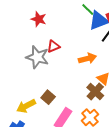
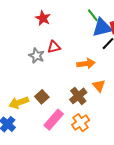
gray star: (37, 57) -> (37, 56), size x0.7
brown cross: (95, 92) -> (78, 96), moved

